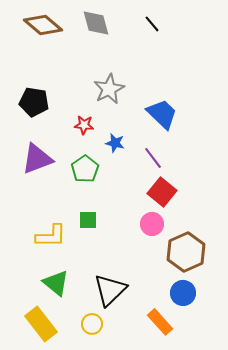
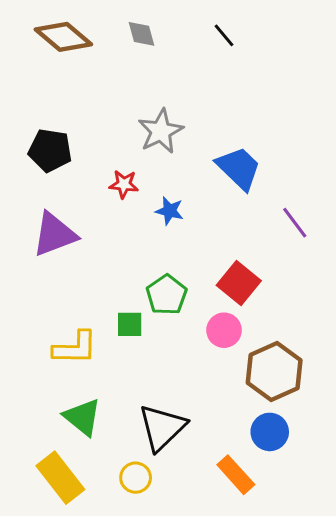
gray diamond: (96, 23) -> (141, 34), size x0.7
purple line: (153, 158) -> (295, 223), moved
green pentagon: (85, 169) -> (167, 295), moved

